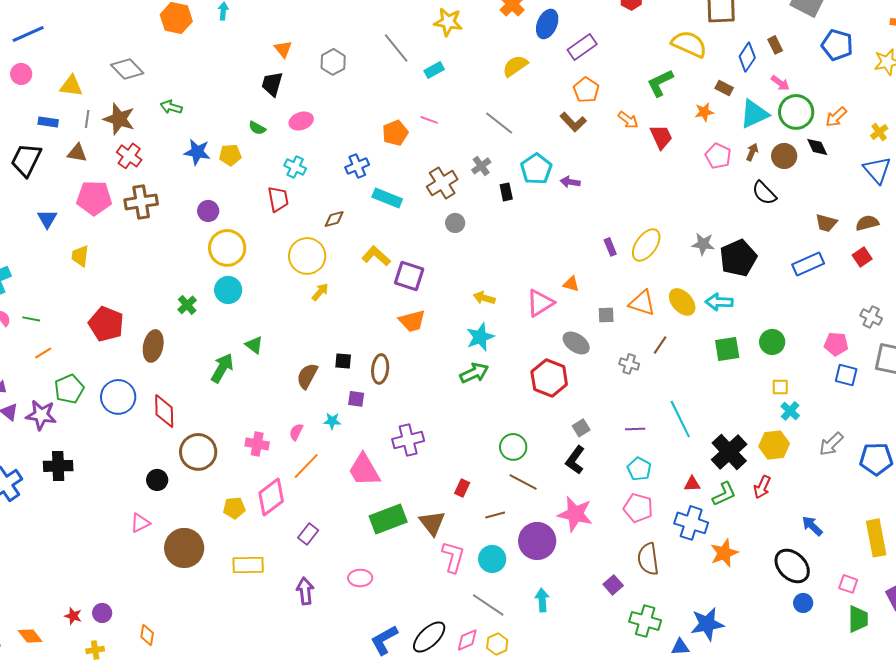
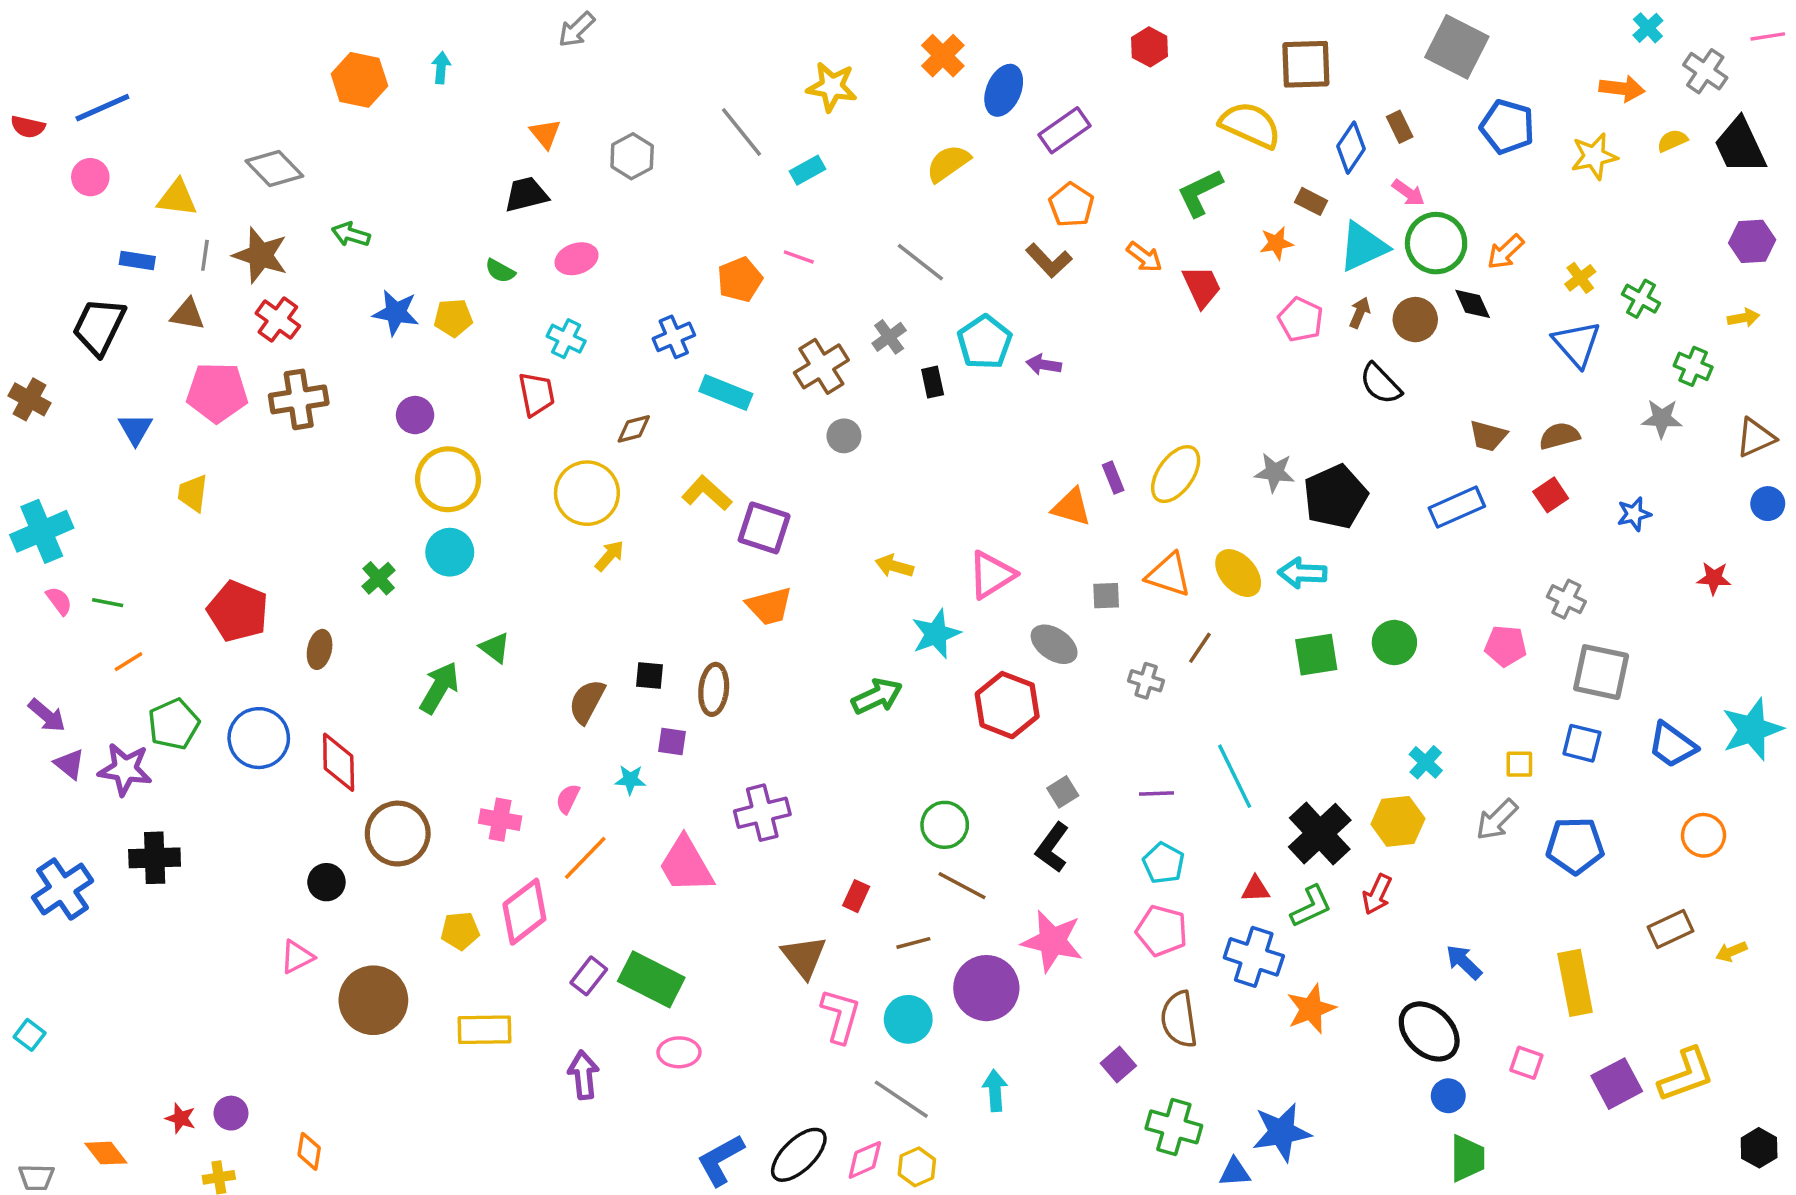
black trapezoid: (272, 84) -> (526, 194), turned 60
orange triangle: (571, 284) -> (1071, 507), moved, size x1.4
cyan star: (480, 337) -> (936, 634), moved
brown ellipse: (153, 346) -> (320, 649), size x0.7
blue square: (846, 375) -> (1582, 743), moved
yellow square: (780, 387) -> (1519, 764), moved
green rectangle: (388, 519) -> (651, 979), moved, turned 48
green trapezoid: (858, 619) -> (1467, 1158), moved

